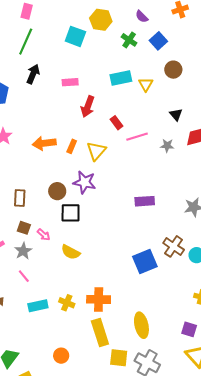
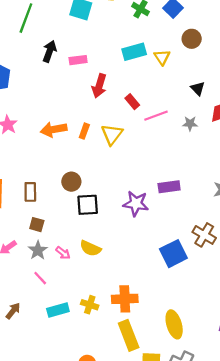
black arrow: (33, 74) -> (50, 51), moved
purple star: (84, 182) -> (136, 204), moved
pink arrow: (44, 235) -> (63, 253), moved

